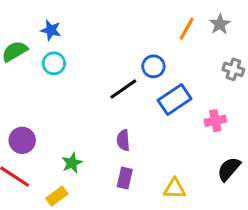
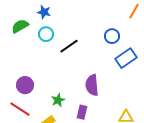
black line: (123, 89) -> (69, 46), moved
purple semicircle: (123, 140) -> (92, 85), size x1.5
purple rectangle: (125, 178) -> (82, 112), moved

